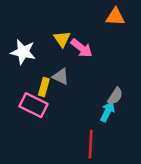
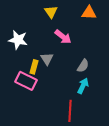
yellow triangle: (62, 39) -> (51, 12), moved
gray triangle: (61, 77) -> (47, 59), turned 32
gray semicircle: (115, 96) -> (83, 66), moved

